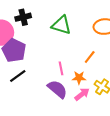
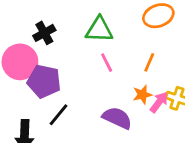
pink line: (61, 68) -> (107, 63), moved
pink arrow: (82, 94) -> (159, 102), moved

